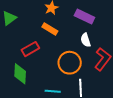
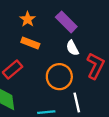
purple rectangle: (84, 17) -> (66, 22), turned 30

